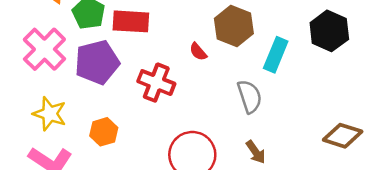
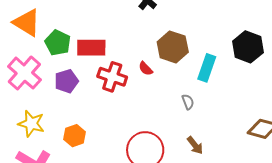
purple pentagon: (97, 62) -> (66, 81), size x0.7
red cross: (156, 83) -> (112, 77), moved
gray semicircle: (250, 96) -> (188, 102), size x0.6

